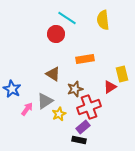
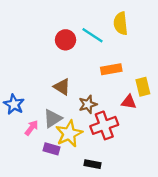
cyan line: (67, 18) -> (92, 35), moved
orange rectangle: (85, 59) -> (111, 69), moved
red triangle: (110, 87) -> (129, 102), turned 40
yellow star: (59, 114) -> (69, 134), size x1.6
purple rectangle: (83, 127) -> (51, 149), moved, turned 56

